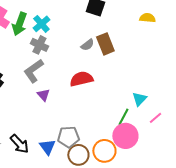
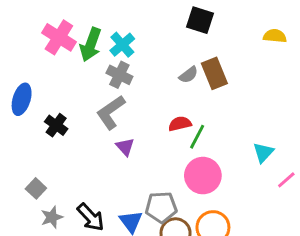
red semicircle: (81, 79) -> (180, 124), size x0.7
green line: (123, 117) -> (197, 137), moved
pink circle: (125, 136) -> (203, 176), moved

